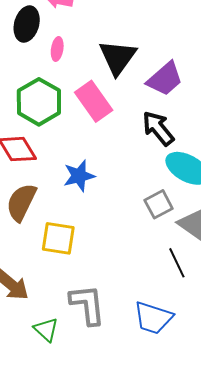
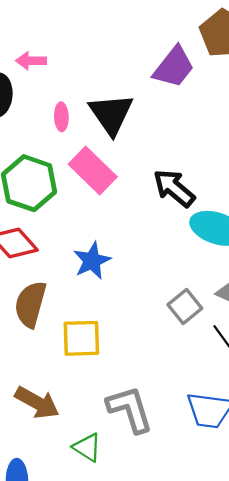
pink ellipse: (57, 49) -> (61, 117), moved
purple trapezoid: (165, 79) -> (174, 67), moved
gray square: (159, 204) -> (185, 307), moved

